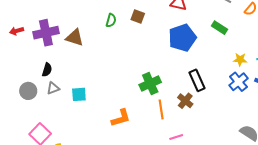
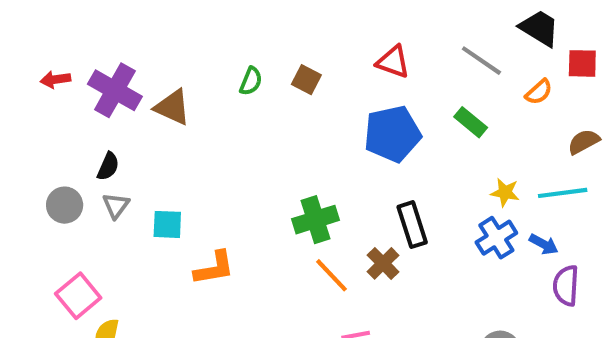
purple cross: (46, 33) -> (115, 90), turned 35
gray triangle: (53, 88) -> (116, 206), turned -40
orange line: (161, 109) -> (331, 275), turned -42
orange L-shape: (121, 118) -> (214, 268), moved

